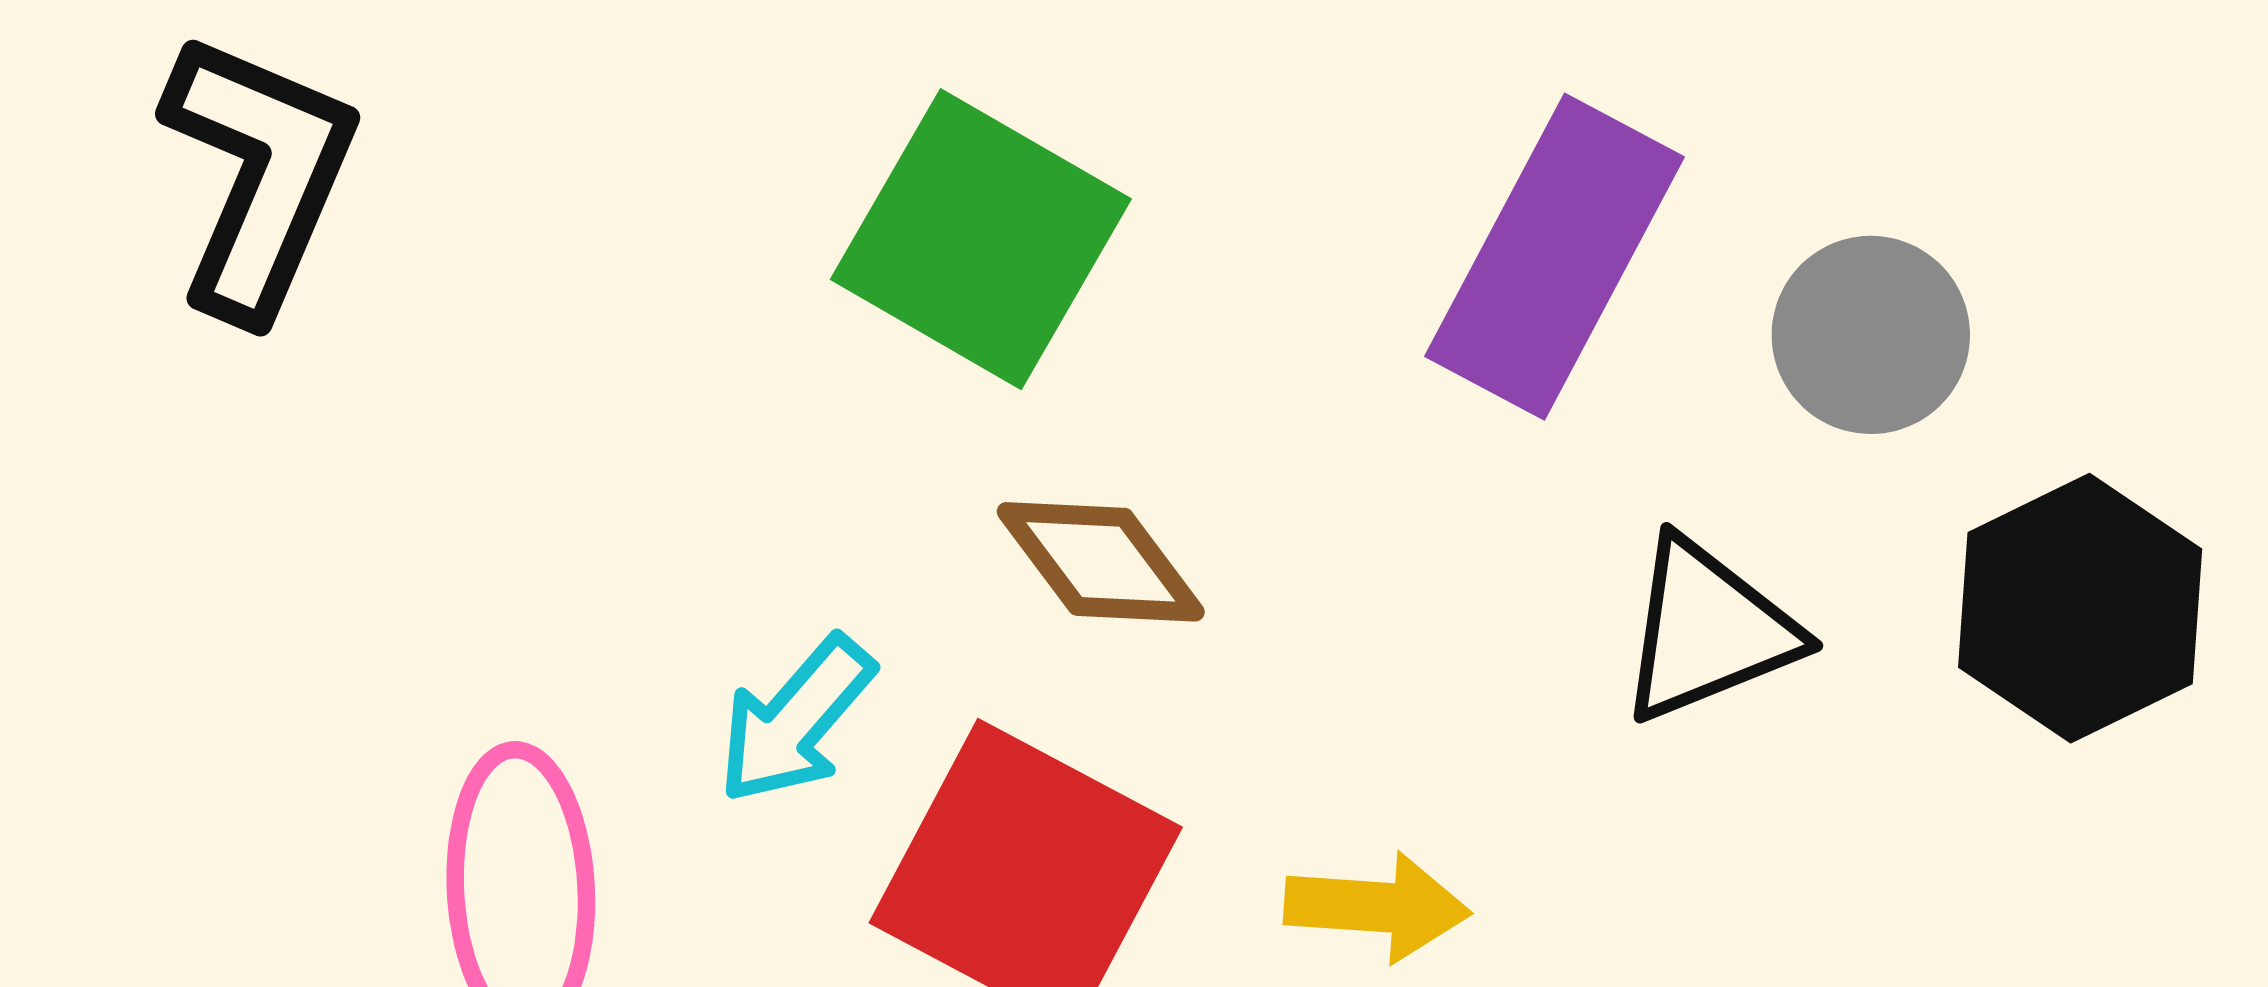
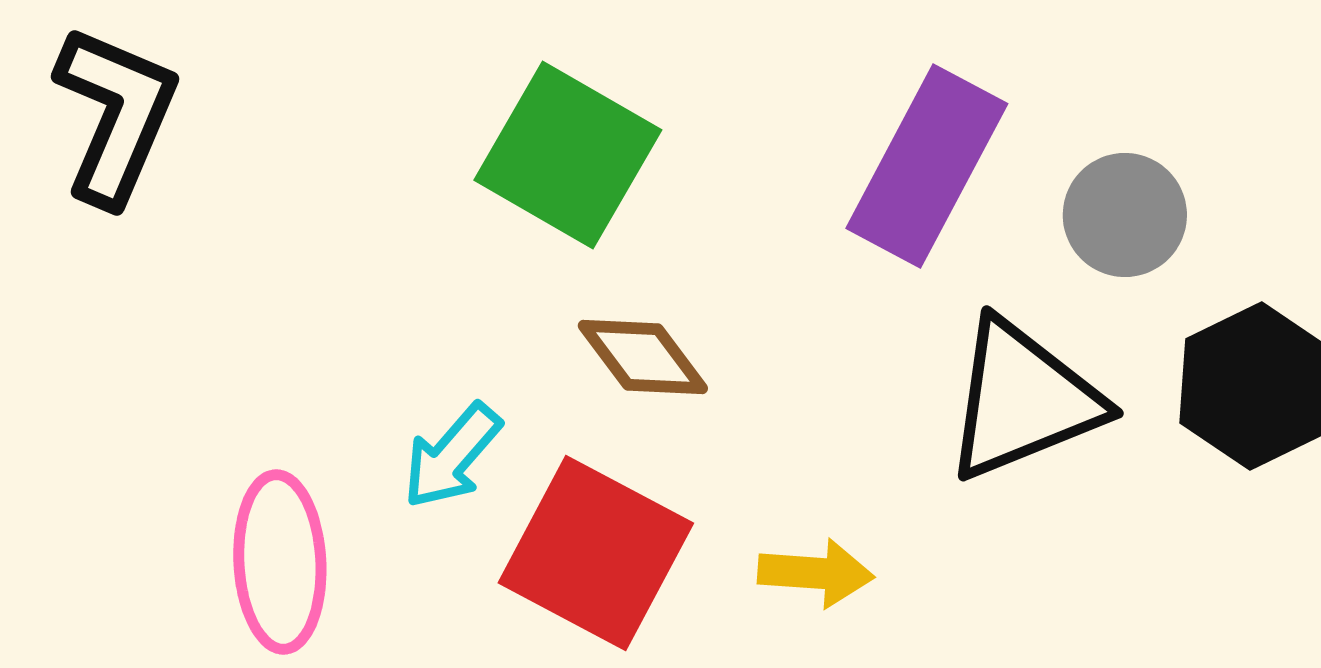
black triangle: (1708, 630) -> (1023, 400), size x1.4

